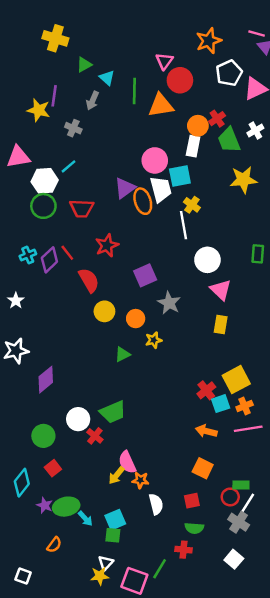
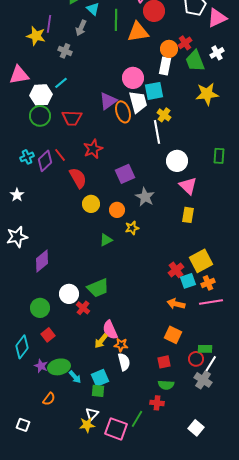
white semicircle: (156, 504) -> (124, 362), moved
white square: (234, 559) -> (196, 428), moved

